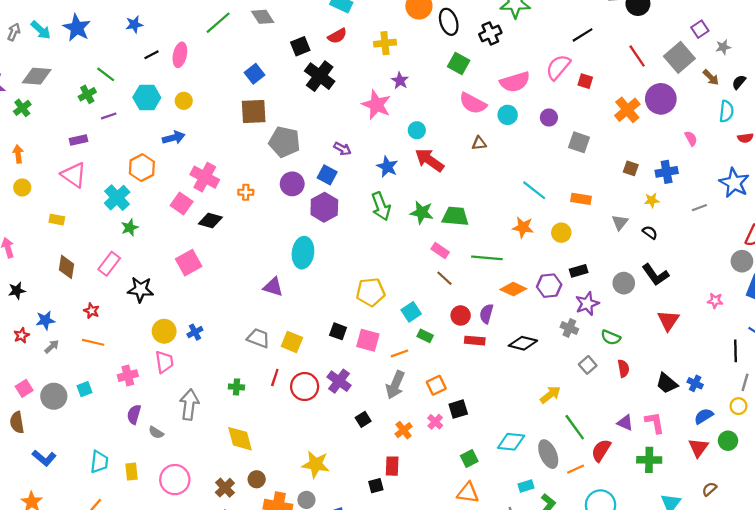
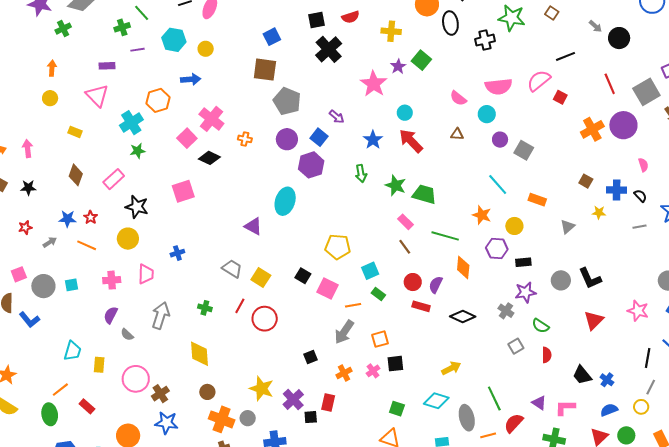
green square: (459, 63) -> (421, 60), moved
pink semicircle: (473, 103) -> (458, 98), size x0.7
purple circle: (549, 118) -> (500, 140), moved
gray square: (579, 142) -> (524, 150), moved
green arrow: (381, 206) -> (361, 173), size x0.7
black semicircle: (650, 232) -> (640, 196), moved
purple hexagon: (549, 286) -> (497, 248), moved
orange diamond: (513, 289) -> (463, 267), turned 60
pink star: (715, 301) -> (638, 311), size x1.5
blue star: (45, 320) -> (67, 219), moved
yellow circle: (164, 331) -> (128, 239), moved
purple cross: (339, 381) -> (293, 400), moved
yellow arrow: (550, 395) -> (451, 368), moved
pink L-shape: (655, 423) -> (565, 408), turned -90
blue L-shape: (44, 458) -> (29, 320), moved
green square: (469, 458) -> (397, 409), turned 35
brown cross: (225, 488) -> (160, 394), moved

